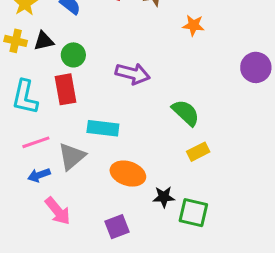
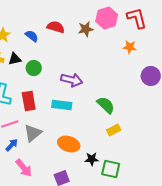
orange star: (193, 25) -> (130, 47), moved
red rectangle: (66, 89) -> (29, 101), moved
cyan rectangle: (103, 128) -> (62, 105), moved
blue arrow: (39, 175) -> (12, 145), turned 152

